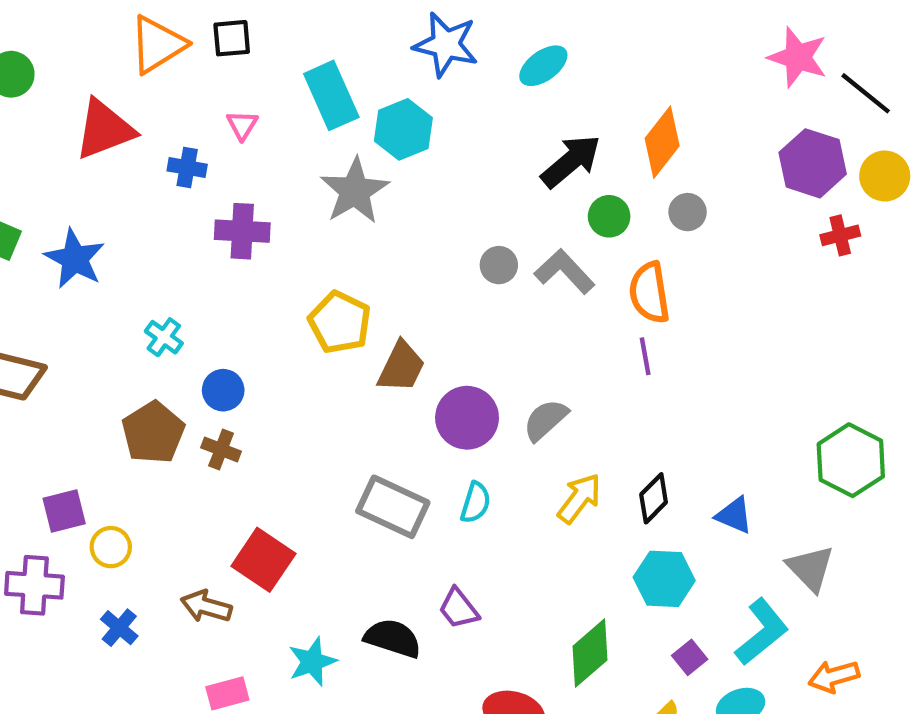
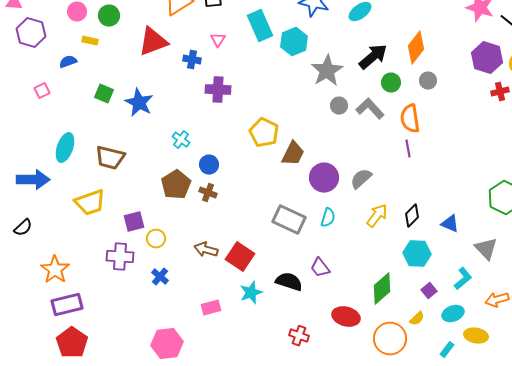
gray star: (355, 191) -> (327, 71), moved
red square: (263, 560) -> (240, 257), moved
brown arrow: (206, 606) -> (206, 250), moved
cyan L-shape: (762, 632) -> (463, 279), size x0.7

